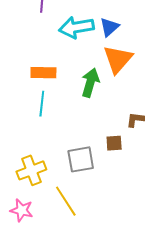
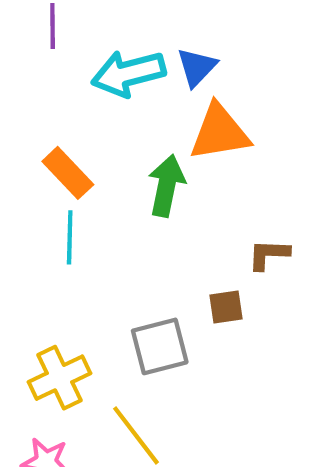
orange triangle: (118, 59) -> (220, 132), turned 44
orange rectangle: (43, 73) -> (68, 173), turned 50

